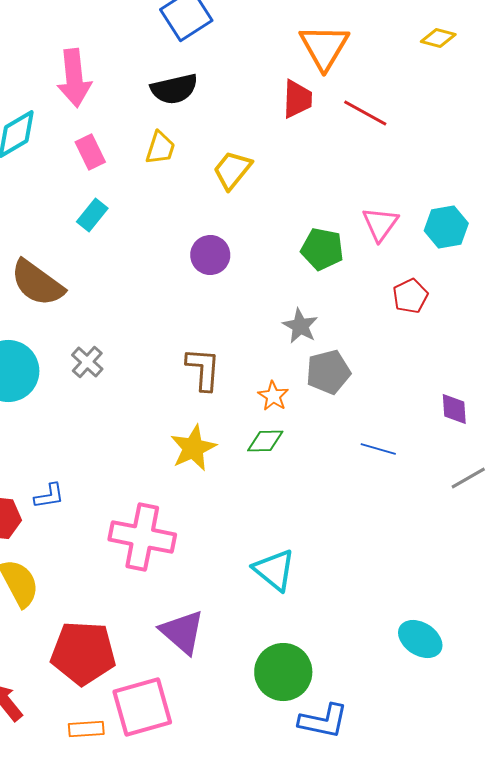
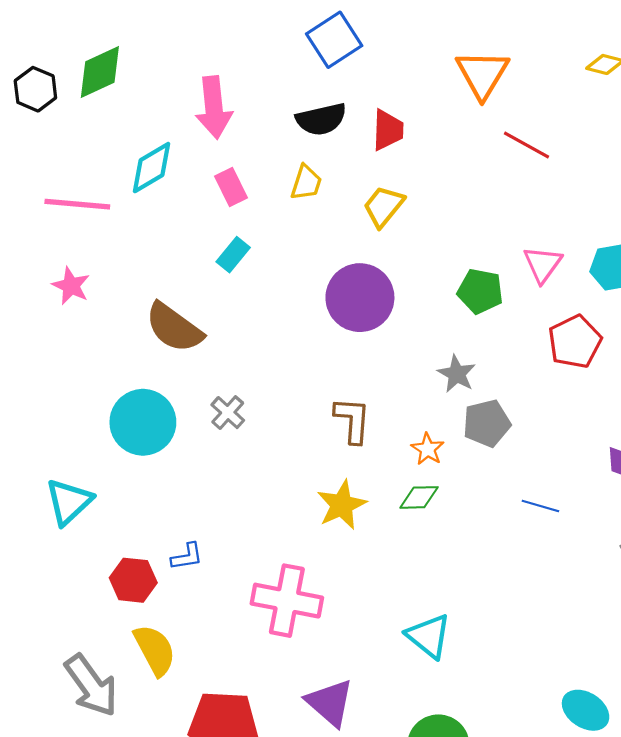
red trapezoid: (297, 99) -> (388, 130), moved
purple circle: (210, 255) -> (360, 298), size x1.6
red pentagon: (410, 296) -> (575, 342), size x1.4

